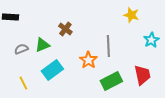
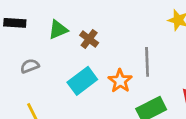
green triangle: (42, 45) -> (58, 30), moved
cyan rectangle: (52, 70) -> (82, 81), moved

